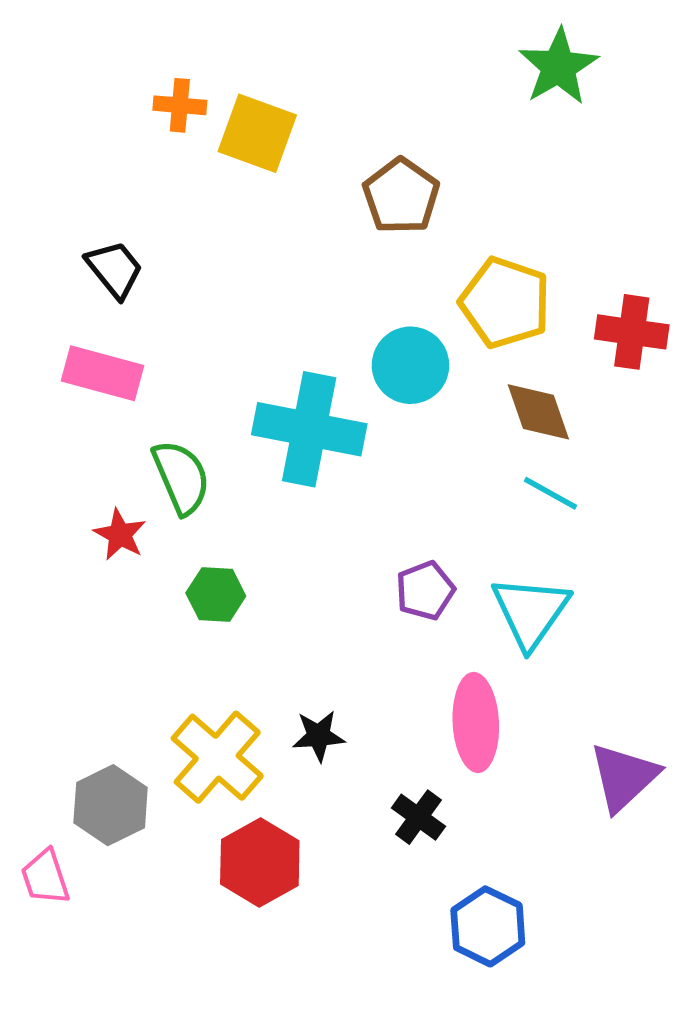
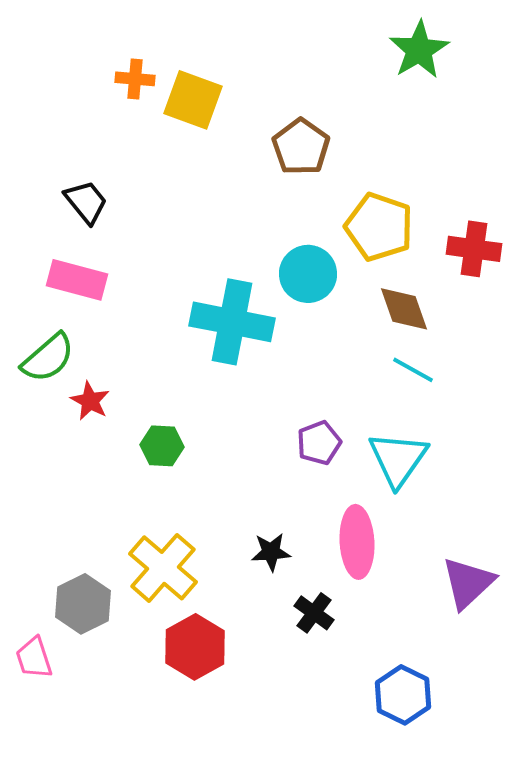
green semicircle: (181, 477) -> (48, 358), moved, turned 72
black star: (319, 736) -> (271, 552), moved
blue hexagon: (488, 926) -> (403, 695), moved

